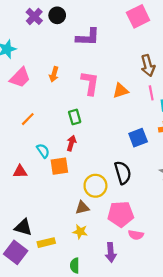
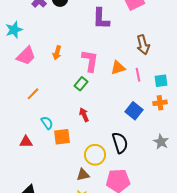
purple L-shape: (88, 37) -> (101, 19), moved, turned 90
pink line: (151, 93) -> (138, 75), moved
green rectangle: (75, 117) -> (81, 84), moved, turned 56
blue square: (138, 138) -> (134, 111), turned -30
red arrow: (71, 143) -> (84, 115), moved, turned -40

